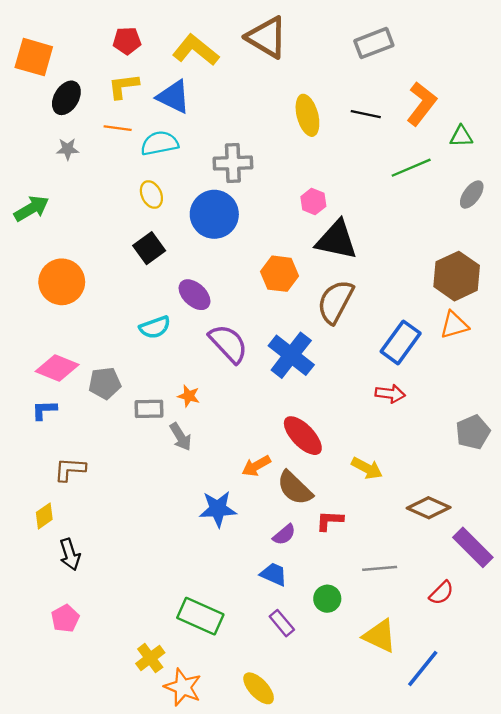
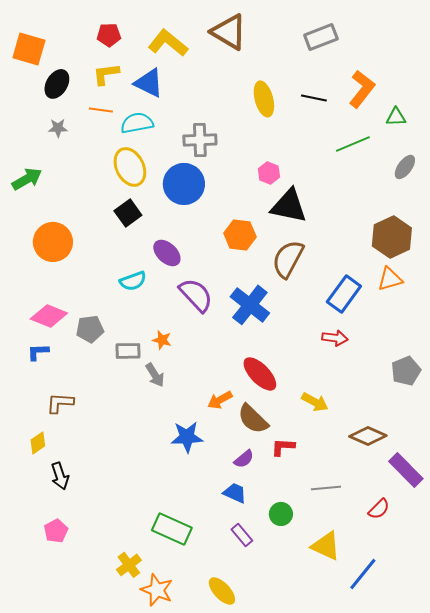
yellow ellipse: (151, 195) -> (130, 167), size x1.6

